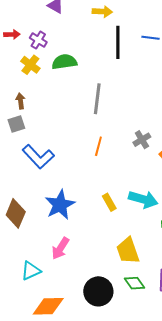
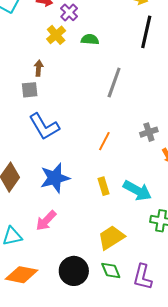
green semicircle: (64, 62) -> (90, 39), size x0.7
orange line: (98, 146) -> (104, 141), moved
yellow trapezoid: (128, 251) -> (111, 238), turned 64

